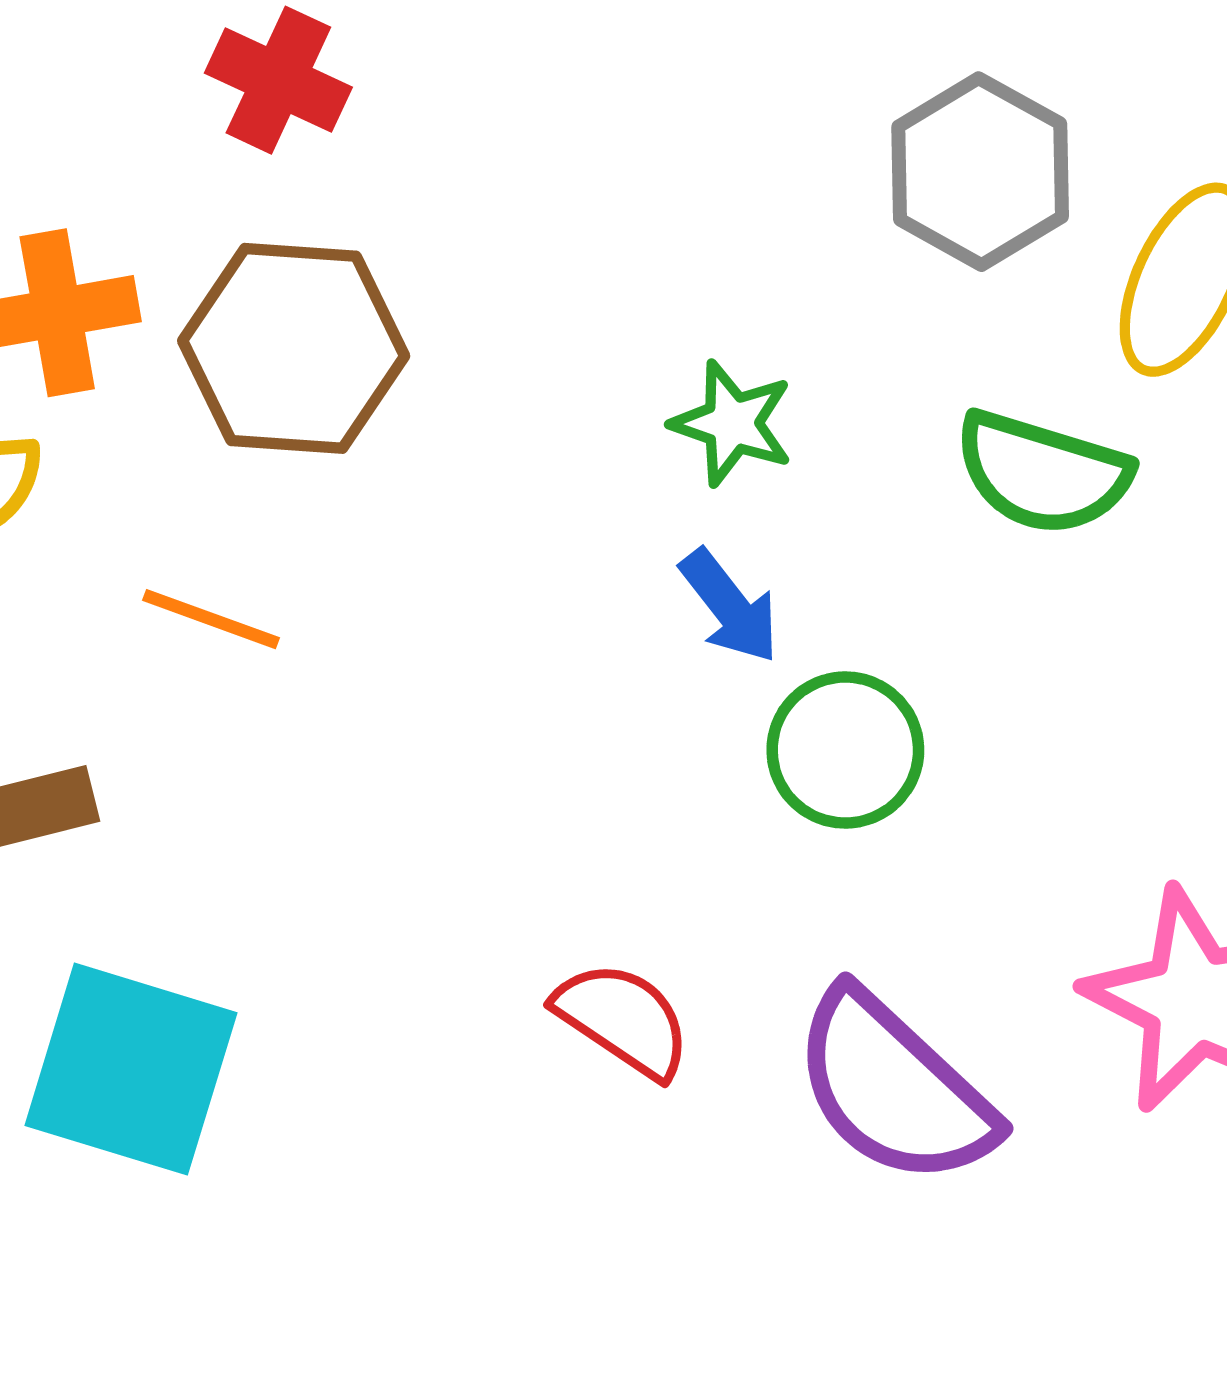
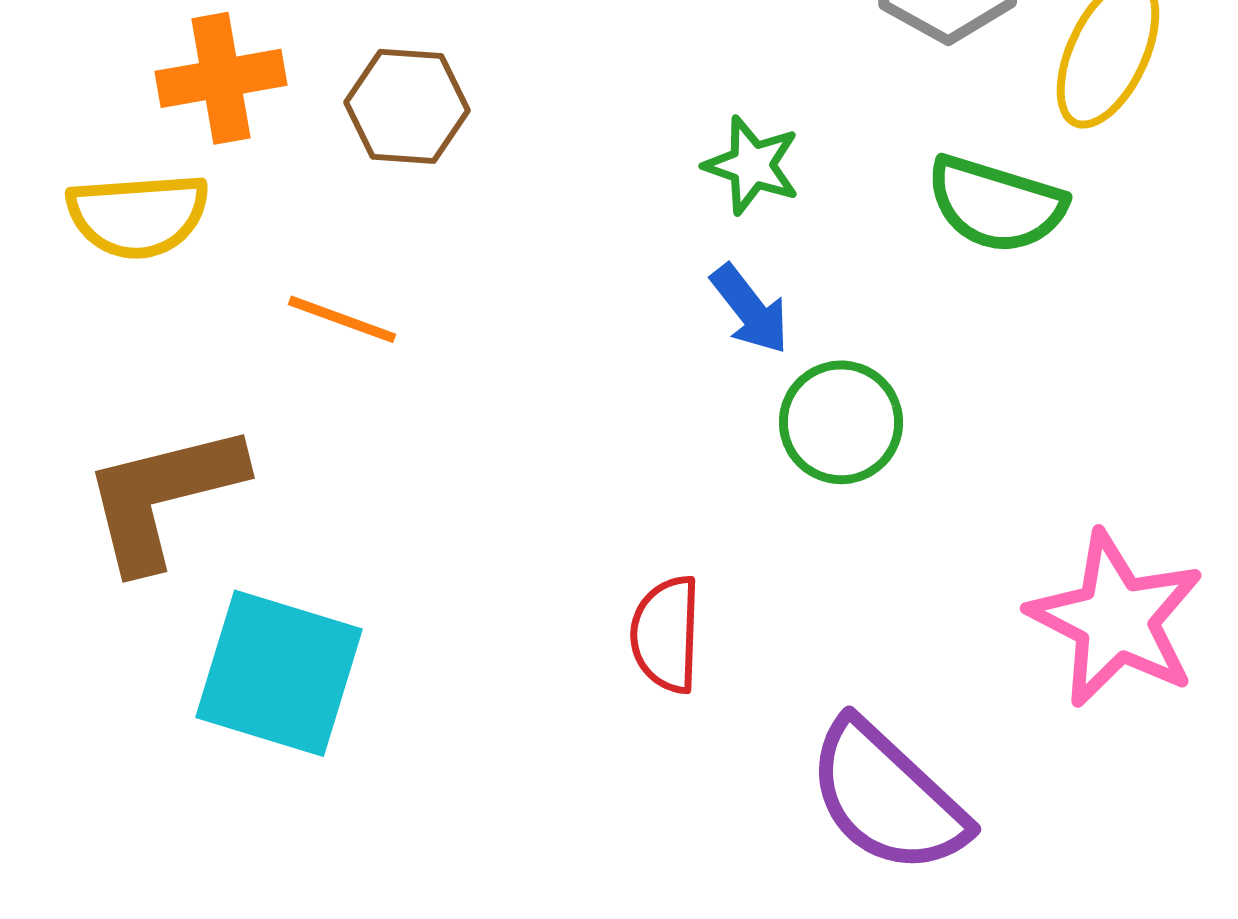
brown hexagon: (294, 348) -> (407, 106), size x0.7
red semicircle: (623, 1019) -> (666, 634), turned -122
purple semicircle: (894, 1088) -> (887, 797), moved

